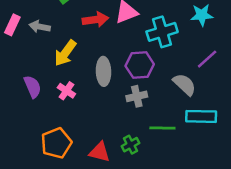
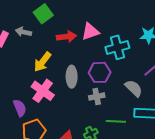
gray arrow: (40, 27) -> (23, 32), moved
purple semicircle: (33, 87) -> (20, 108), moved
pink cross: (66, 91) -> (43, 91), size x1.6

